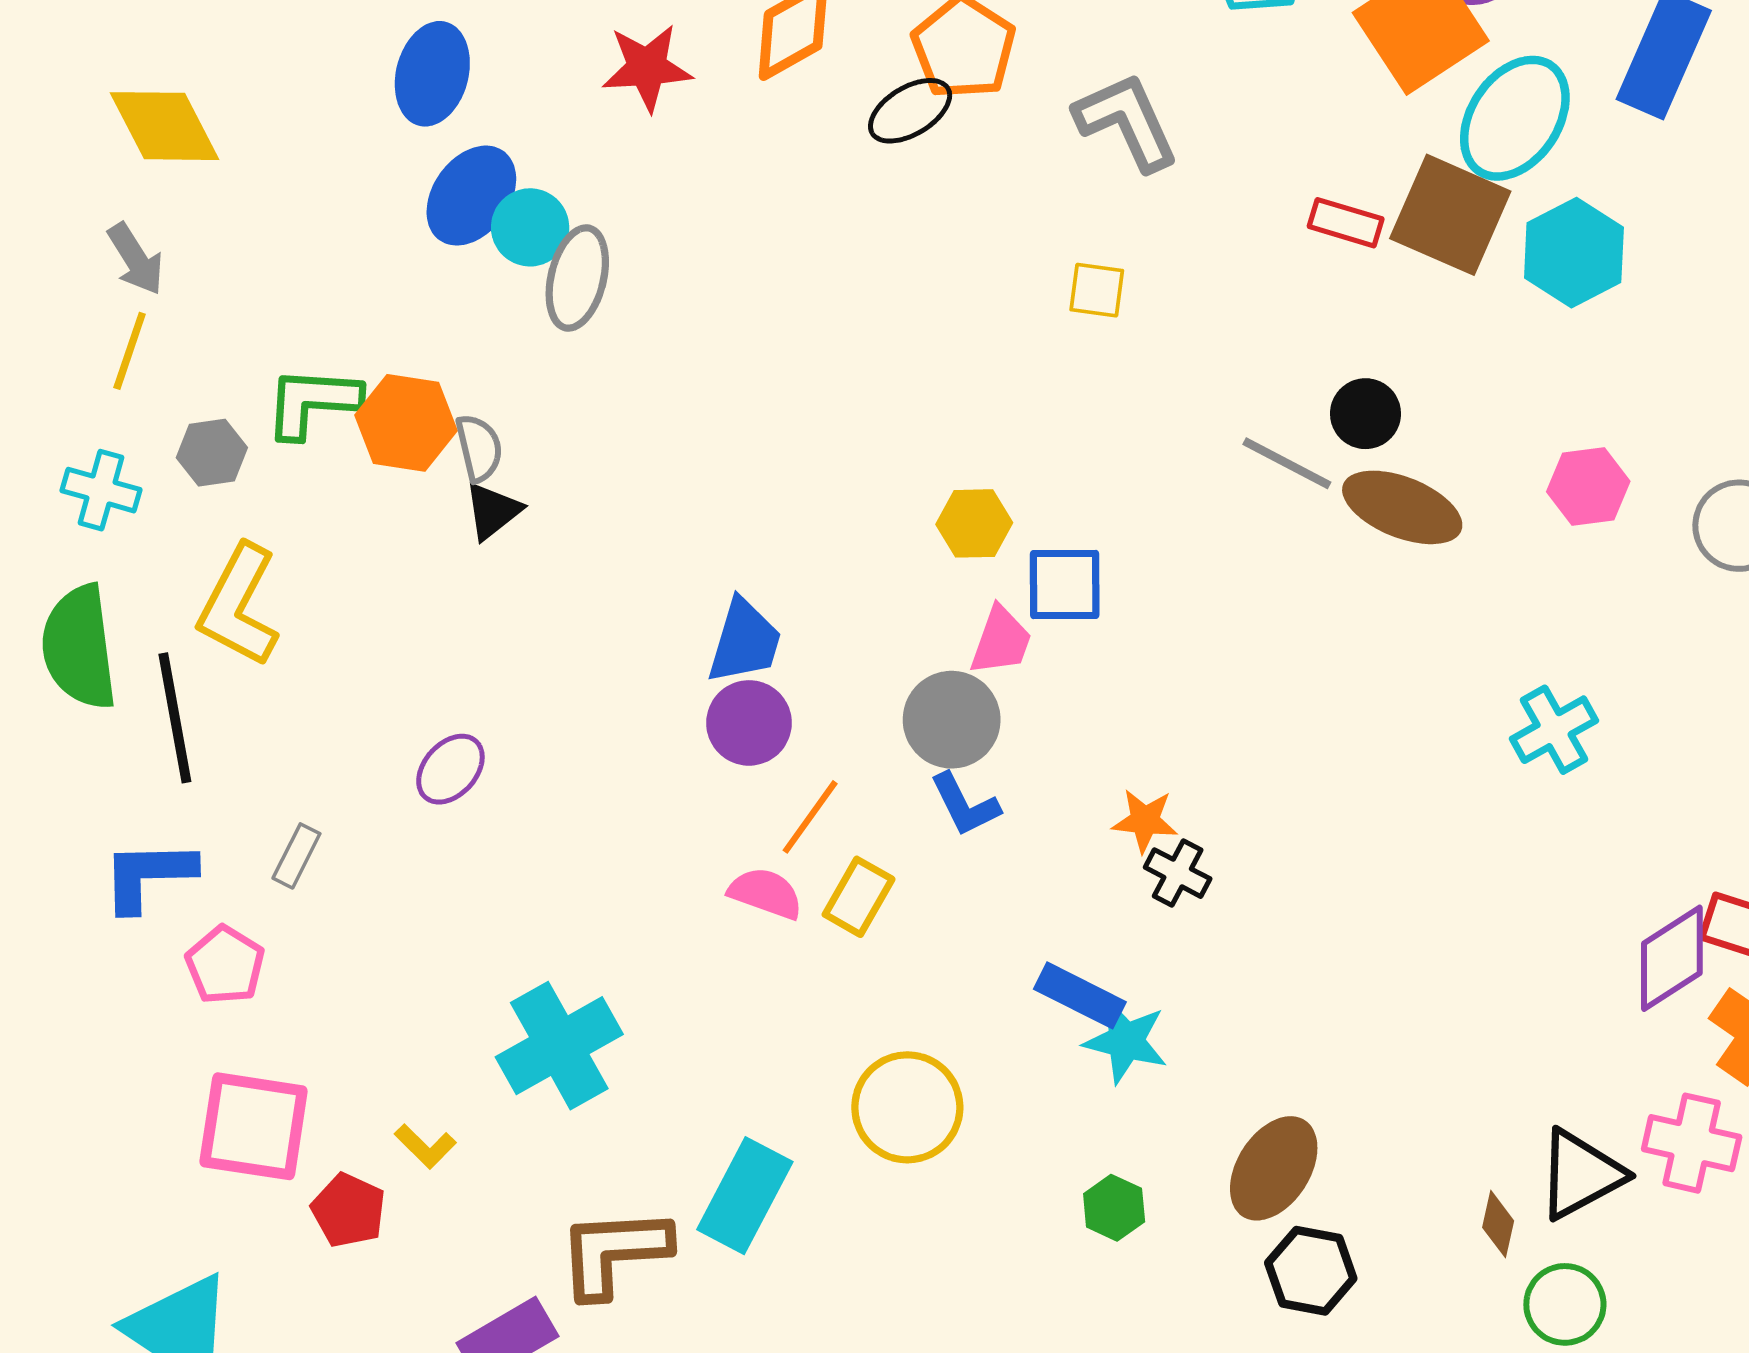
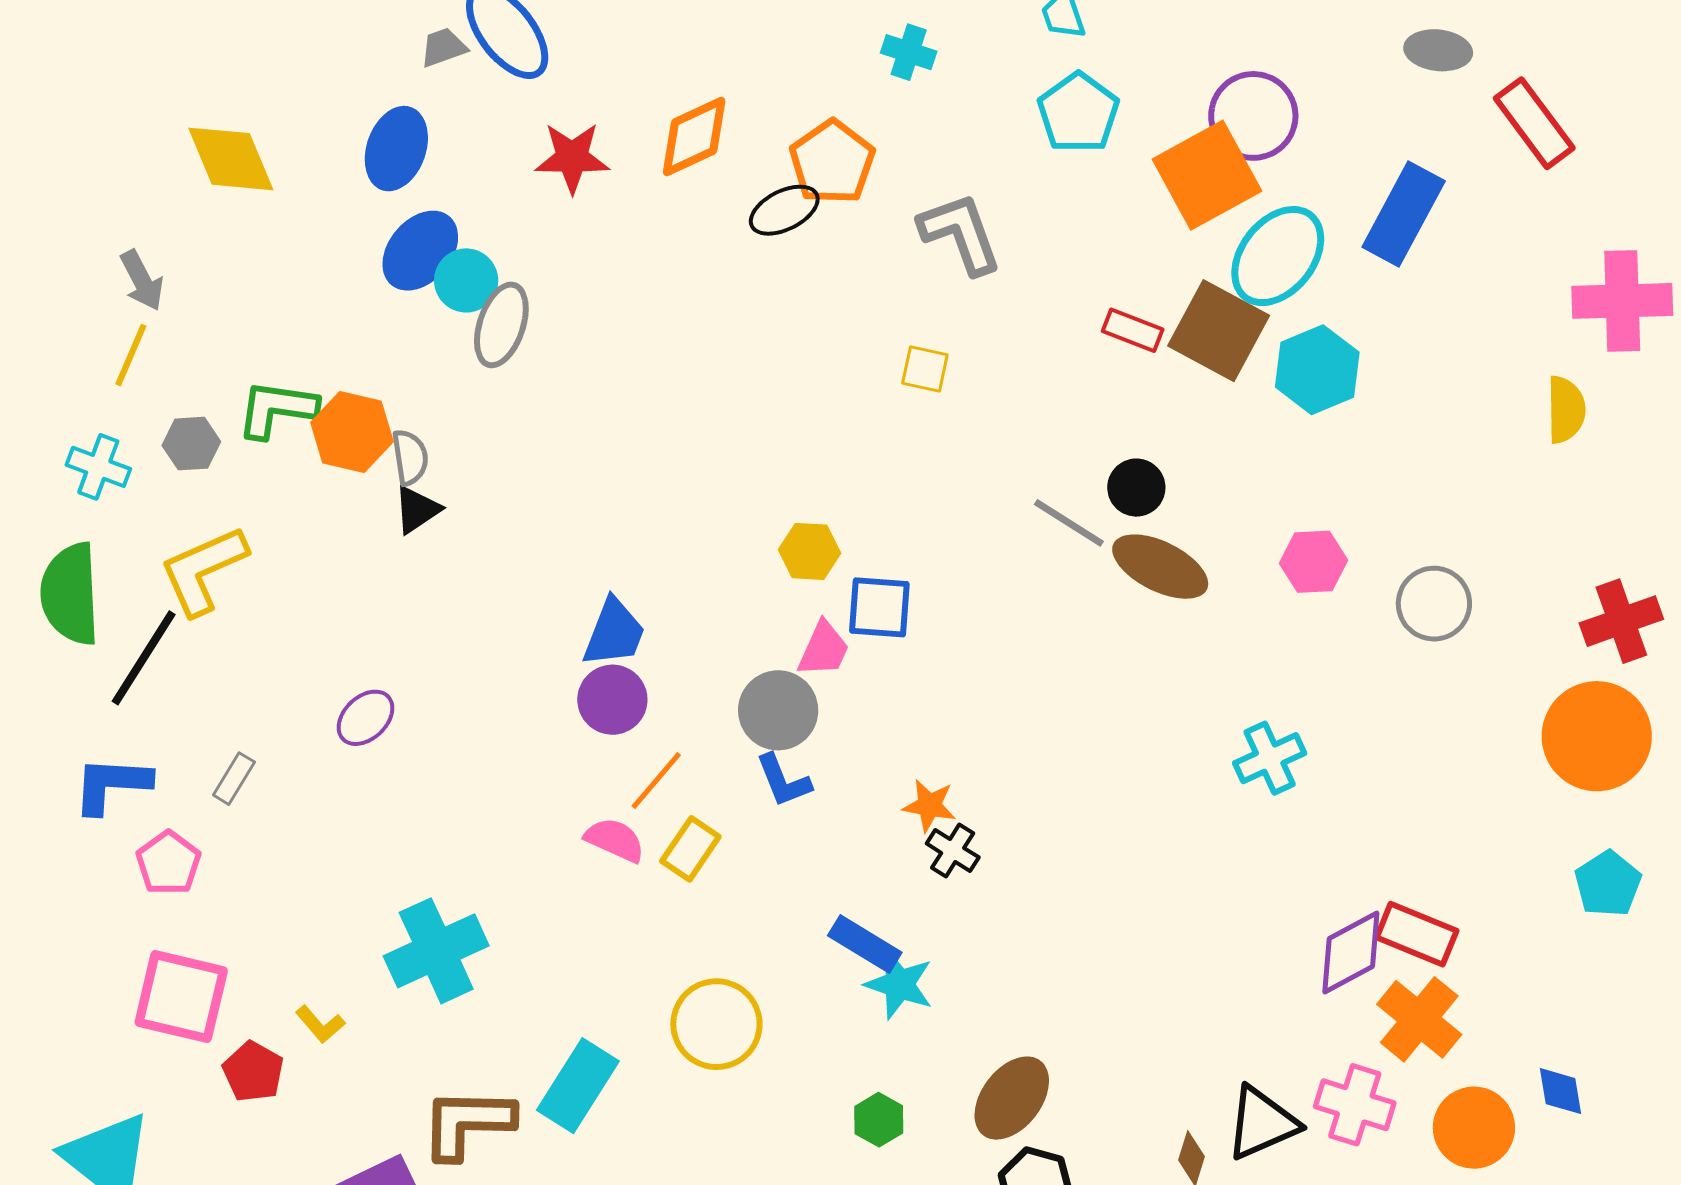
yellow diamond: (165, 126) -> (231, 159), moved
yellow L-shape: (239, 605) -> (203, 570), turned 34
black line: (175, 718) -> (144, 658), turned 38

